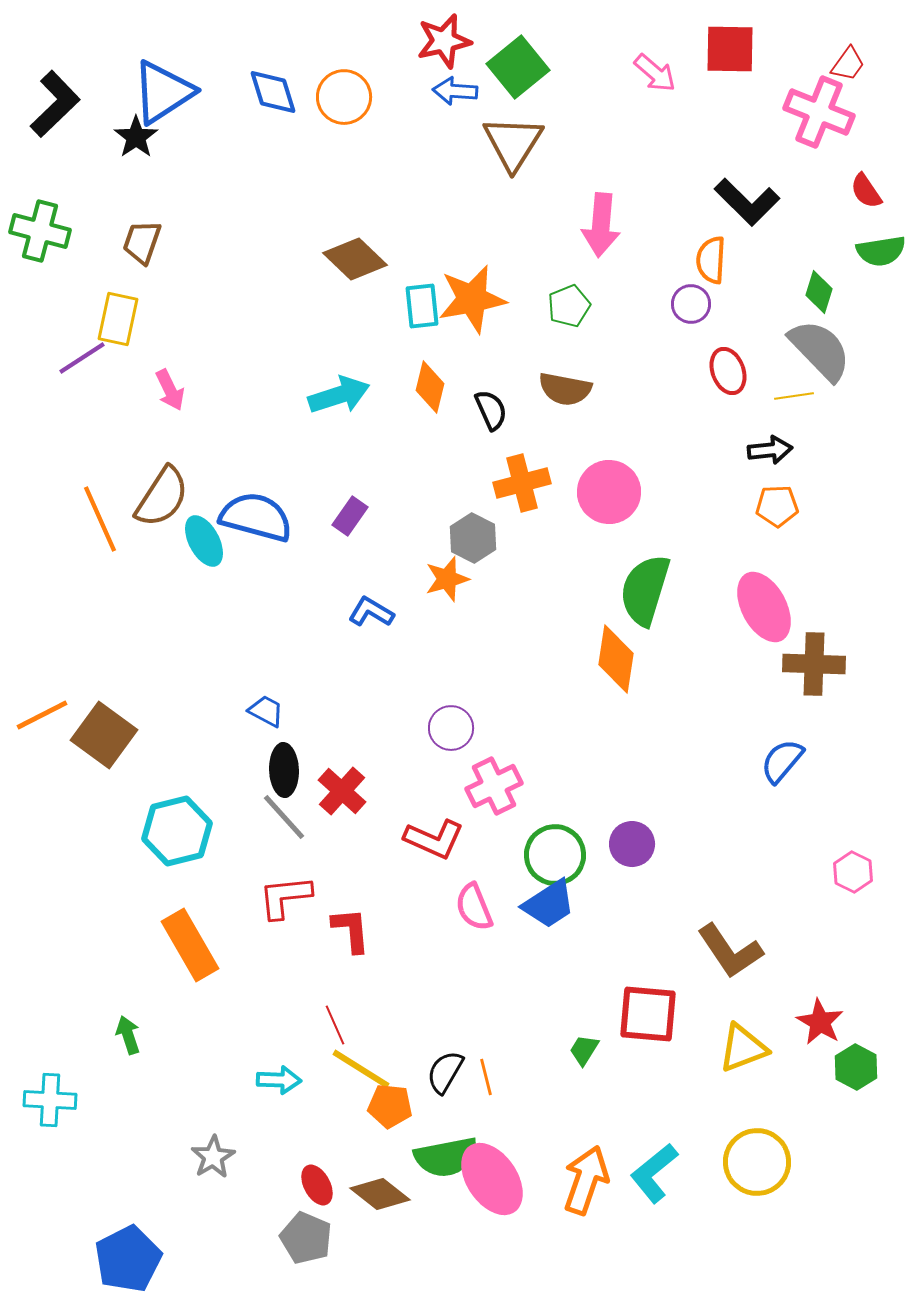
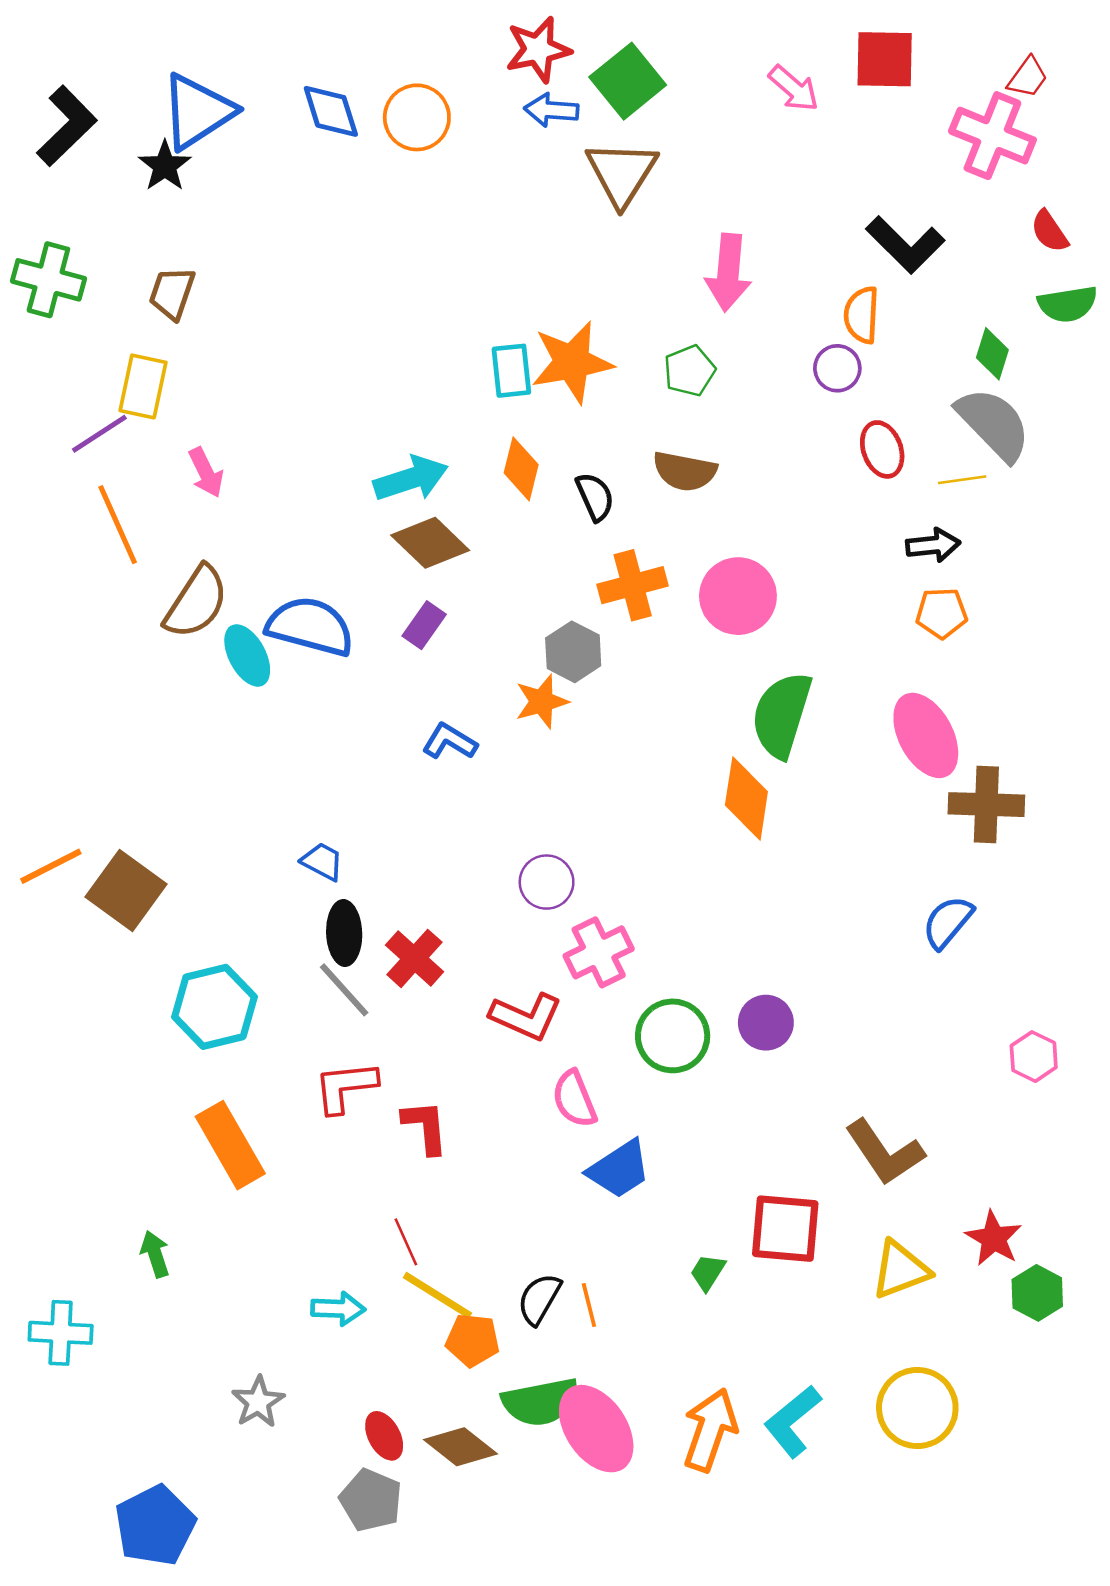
brown diamond: (355, 259) -> (430, 543), moved
orange line: (100, 519) -> (118, 525), moved
blue trapezoid: (549, 904) -> (619, 1169), moved

